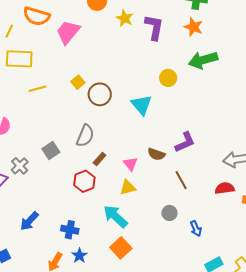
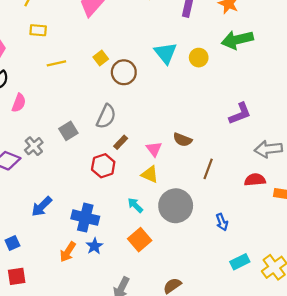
yellow rectangle: (19, 59) -> (38, 30), size x0.6
cyan triangle: (142, 105) -> (166, 53), moved
purple L-shape: (185, 142) -> (240, 114), moved
brown line: (181, 180) -> (208, 169), turned 48
yellow triangle: (128, 187) -> (150, 174), turned 36
gray circle: (169, 213) -> (176, 206), moved, size x2.0
cyan arrow: (115, 216) -> (135, 205), size x0.6
blue cross: (70, 230) -> (85, 218), size x1.4

